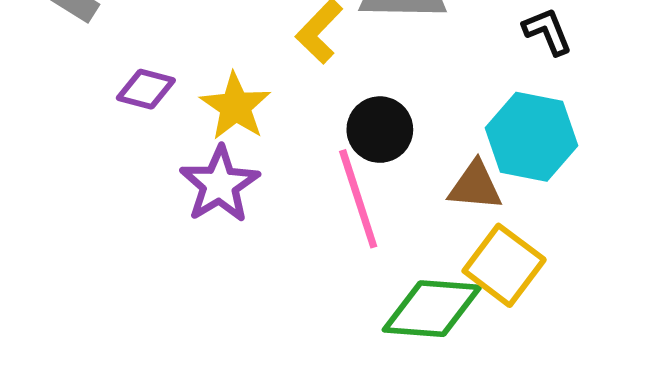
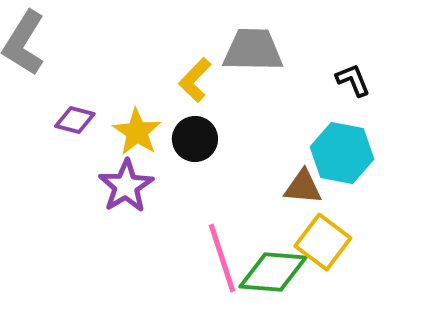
black circle: (380, 130) -> (195, 139), moved
pink line: (358, 199) -> (222, 258), moved

